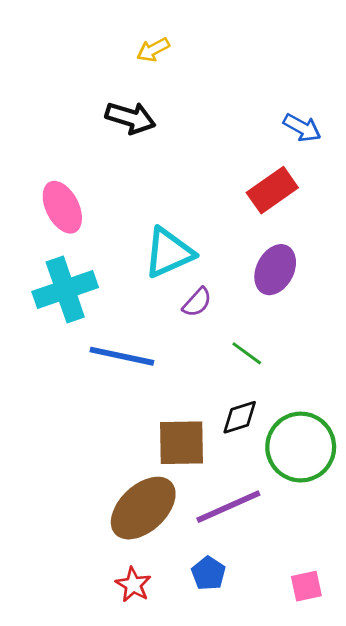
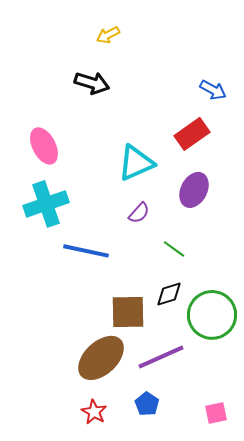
cyan triangle: (169, 253) -> (136, 163), moved

